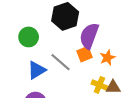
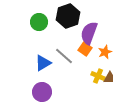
green circle: (29, 37) -> (39, 22), moved
orange square: (85, 54) -> (85, 49), turned -32

